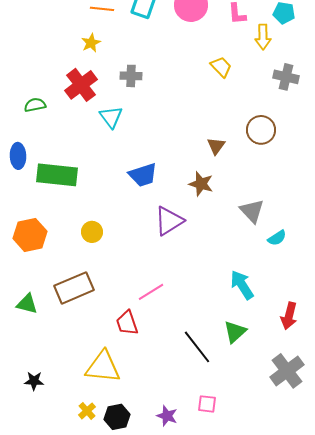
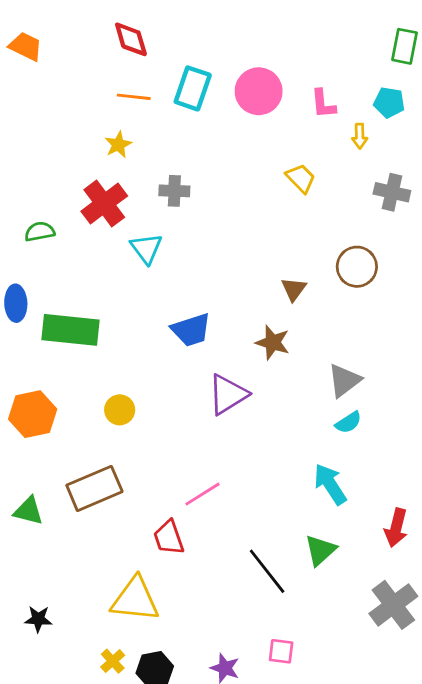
yellow arrow: (263, 37) -> (360, 136), size x0.7
gray triangle: (252, 211) -> (344, 380), turned 36
cyan semicircle: (277, 238) -> (348, 422), moved

